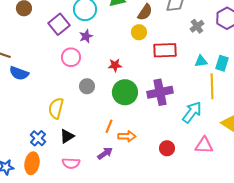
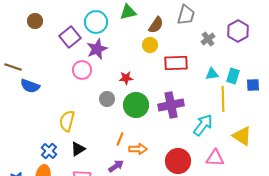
purple star: (86, 36) -> (97, 49), size x1.5
gray circle: (87, 86) -> (107, 99), moved
red circle: (167, 148) -> (178, 161), size x1.6

